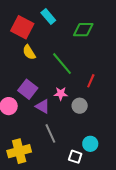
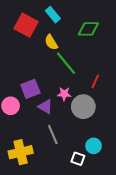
yellow semicircle: (29, 52) -> (51, 42), moved
purple square: (28, 89) -> (30, 89), turned 30
gray circle: (80, 106) -> (83, 107), size x1.5

